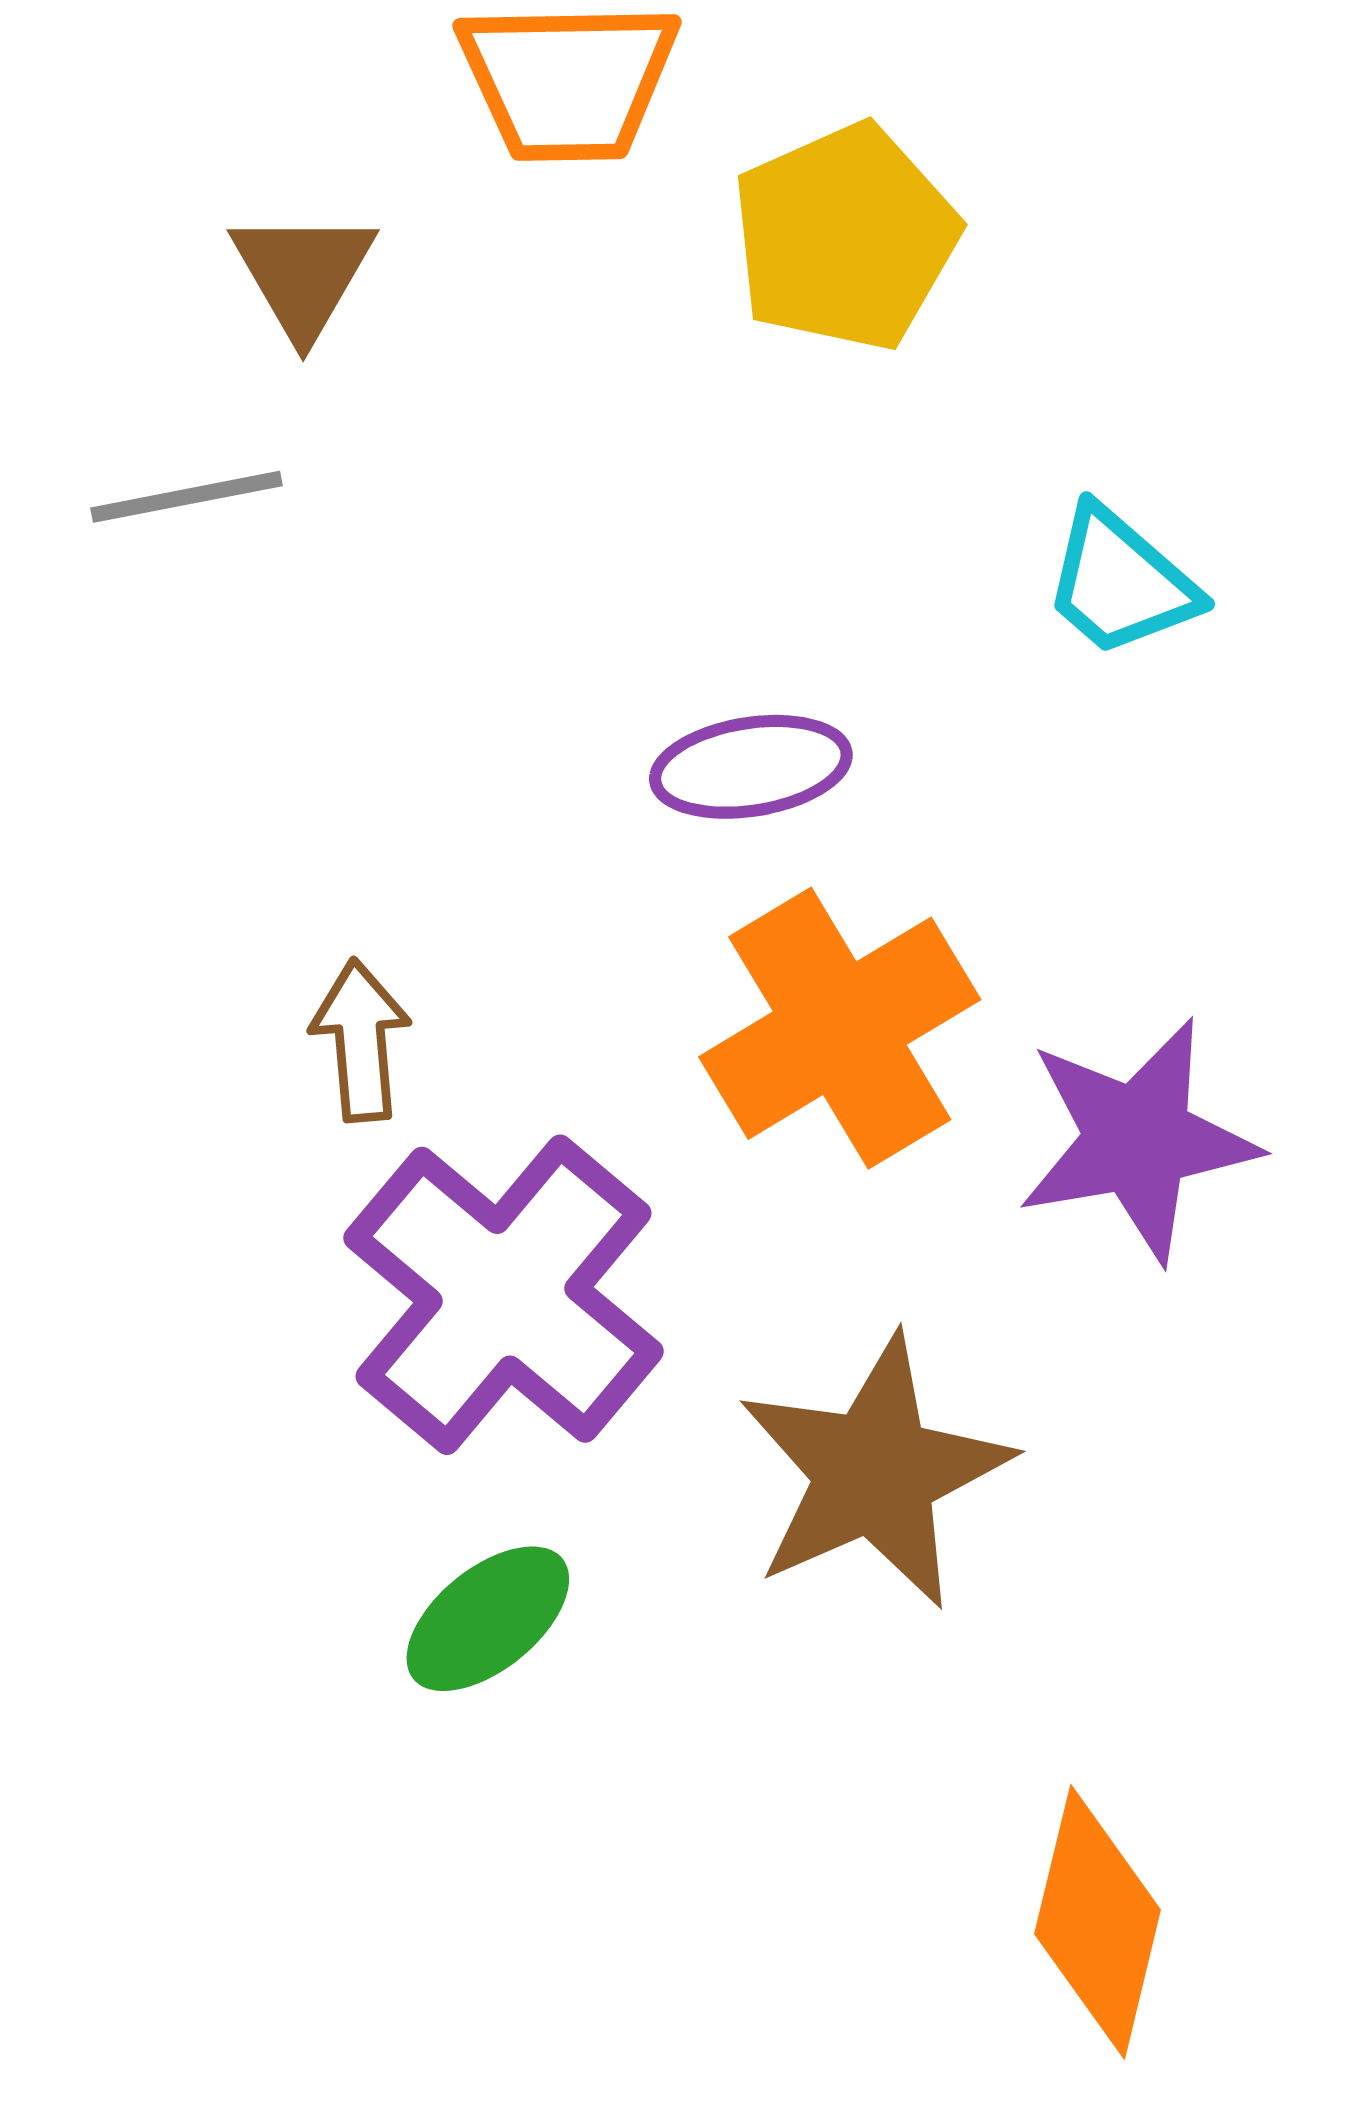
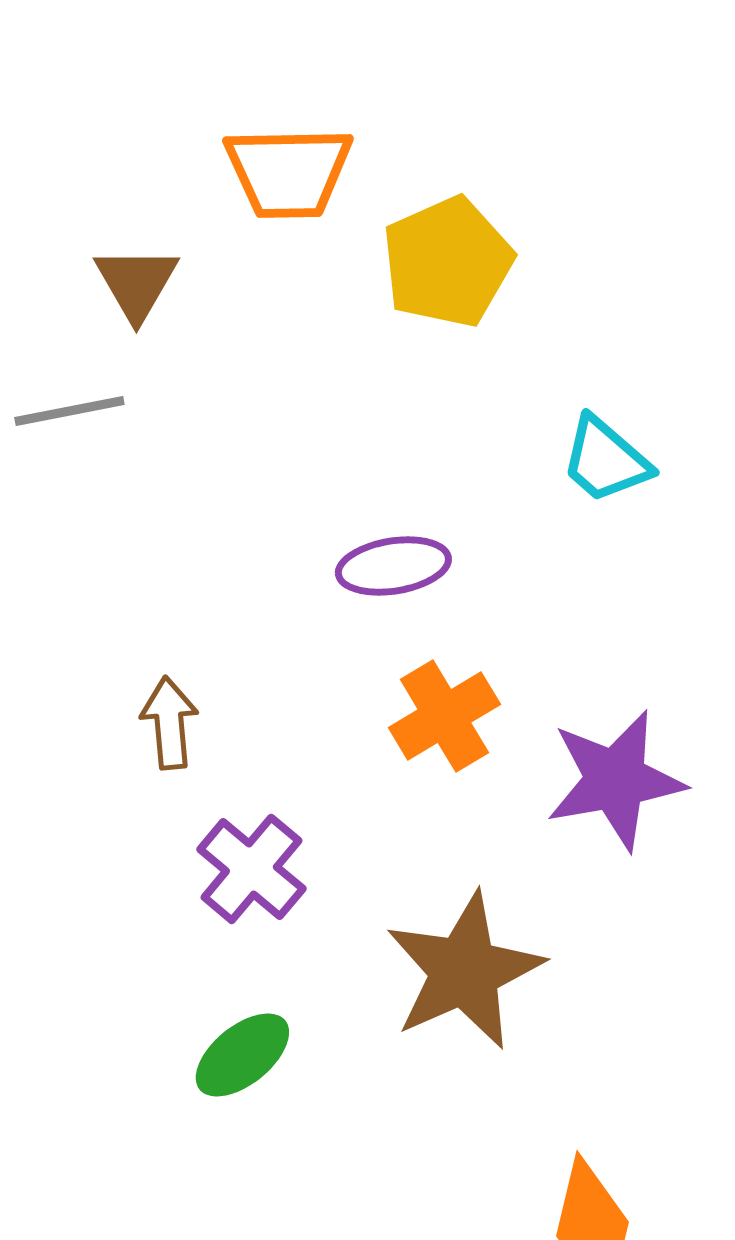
orange cross: (840, 1028) -> (444, 716), size x0.7
purple cross: (504, 1295) -> (251, 869), size x0.6

